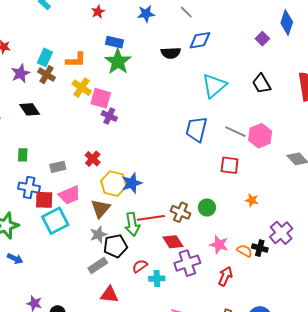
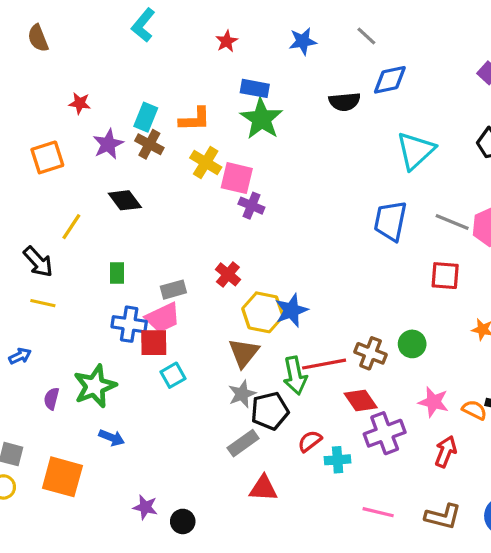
pink trapezoid: (70, 195) -> (163, 318), moved
cyan square: (55, 221) -> (173, 375), size x0.6

